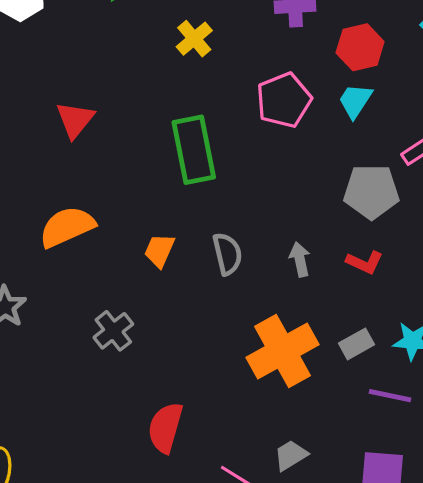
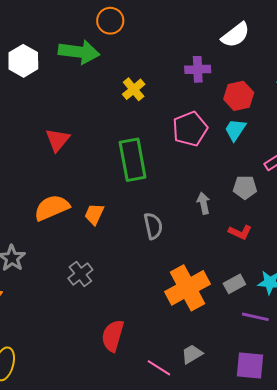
gray pentagon: (371, 192) -> (245, 187), size x0.7
orange trapezoid: (159, 251) -> (94, 214), moved
gray arrow: (300, 259) -> (204, 203), moved

